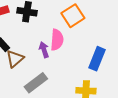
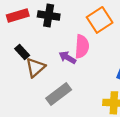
purple arrow: (44, 50) -> (67, 58), turned -42

